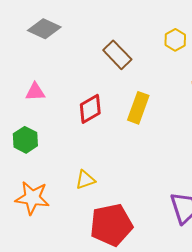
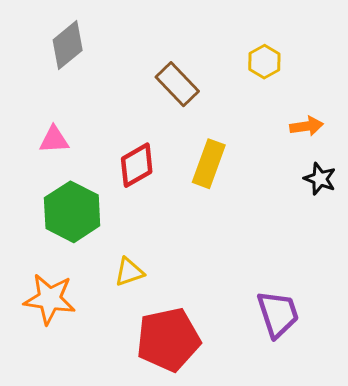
gray diamond: (44, 29) -> (68, 45), turned -64
green hexagon: (25, 140) -> (72, 212), moved, size x1.5

